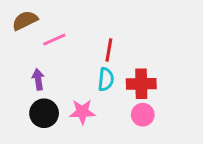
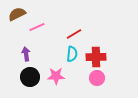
red line: (109, 50) -> (74, 34), turned 49

